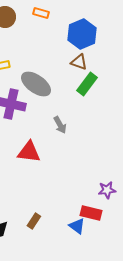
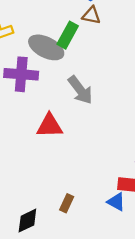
green rectangle: (87, 84) -> (68, 35), moved
gray arrow: (60, 125) -> (80, 90), size x1.5

